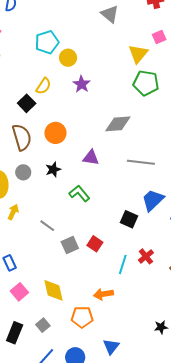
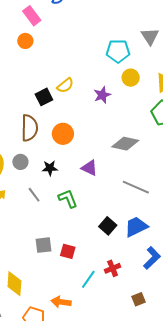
cyan pentagon: (47, 42) -> (118, 51), moved
yellow circle: (68, 58) -> (131, 78), moved
black square: (129, 219) -> (108, 226), moved
gray line: (47, 226) -> (34, 195), moved
red square: (95, 244) -> (68, 251), turned -35
red cross: (146, 256) -> (113, 268), moved

